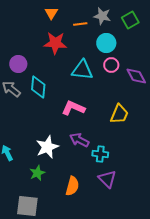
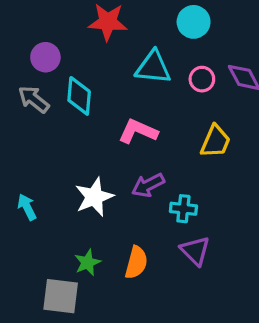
pink circle: (111, 65) -> (202, 79), moved
purple arrow: (79, 140) -> (148, 185), turned -54
green star: (37, 173) -> (88, 263), moved

